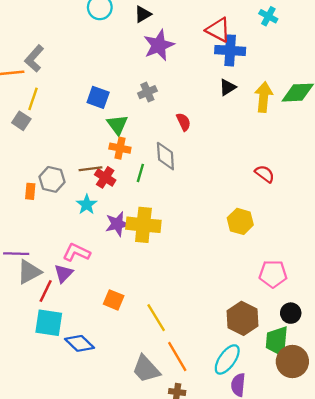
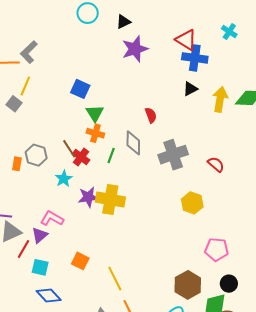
gray cross: (147, 92) -> (173, 155), moved, size x1.8
brown line: (90, 169) -> (69, 149), turned 60
cyan square: (49, 323) -> (40, 267), moved, size x0.7

